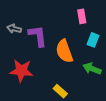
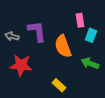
pink rectangle: (82, 16) -> (80, 20), moved
gray arrow: (14, 29) -> (12, 36), moved

